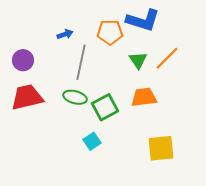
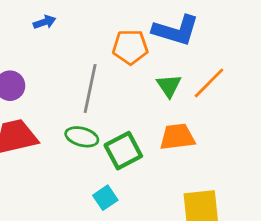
blue arrow: (65, 34) -> (45, 22), moved

